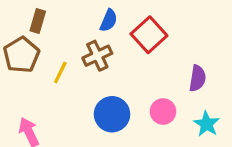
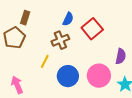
yellow line: (60, 73) -> (45, 61), moved
pink circle: (163, 111) -> (99, 76), size x1.5

